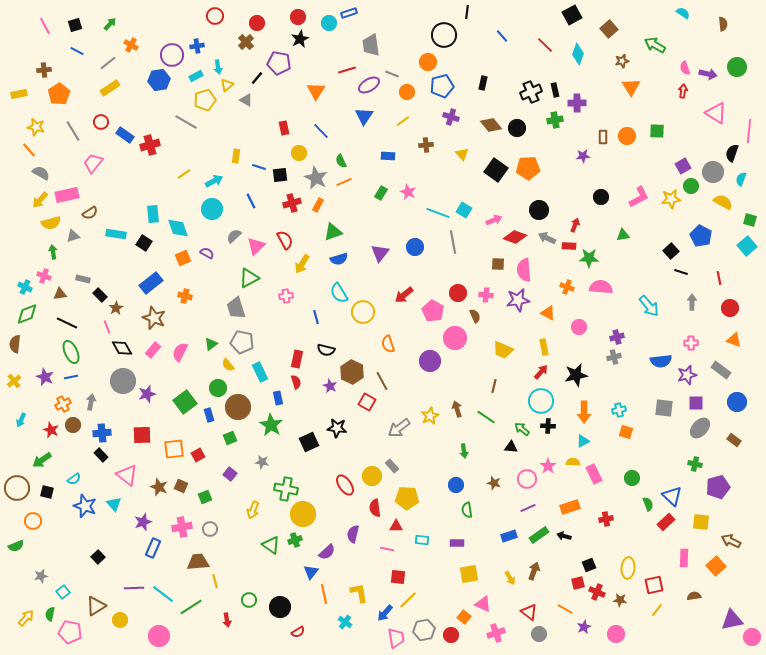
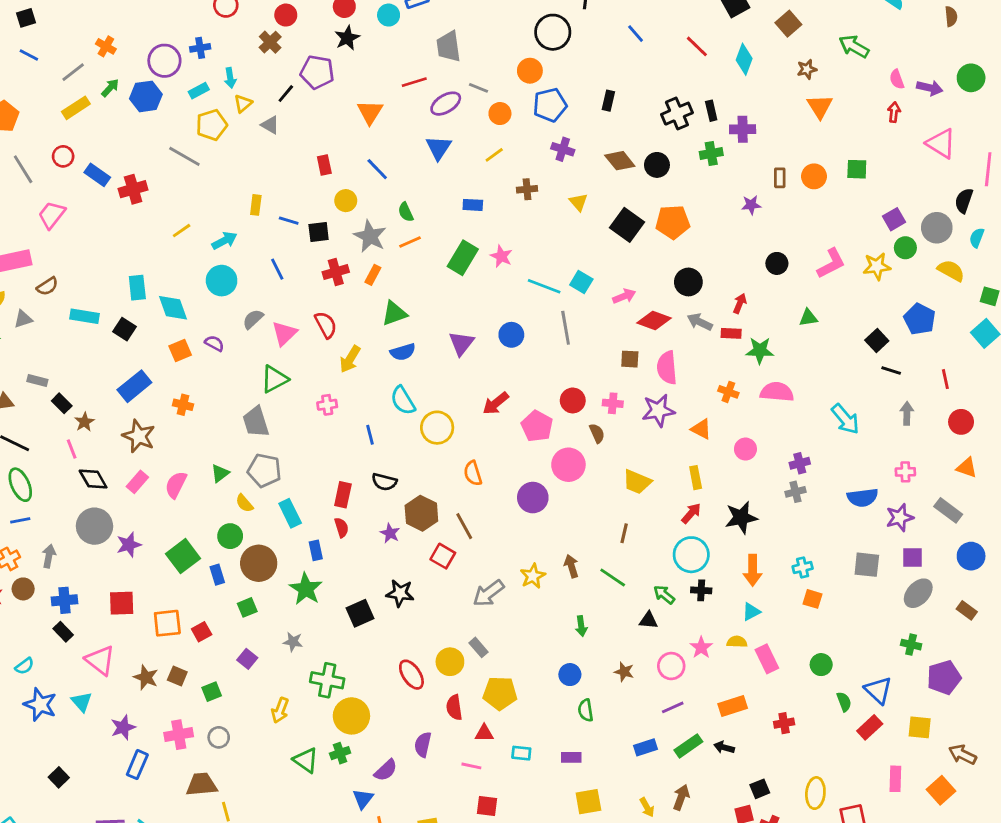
green arrow: (110, 24) -> (110, 88), moved
green rectangle: (381, 193) -> (463, 258), size x1.6

